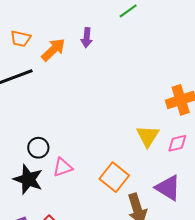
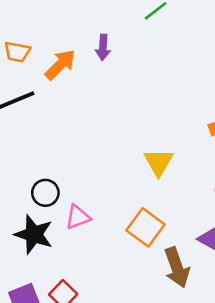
yellow triangle: (148, 136) -> (159, 162), moved

